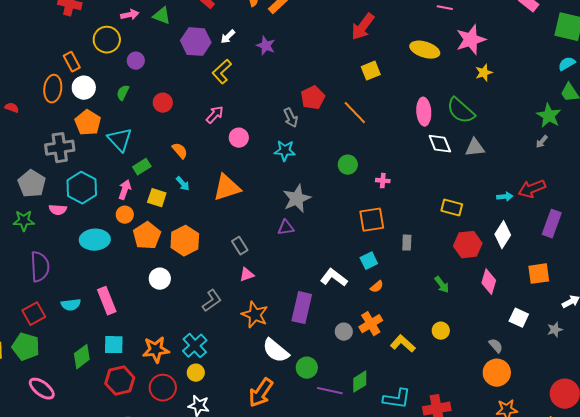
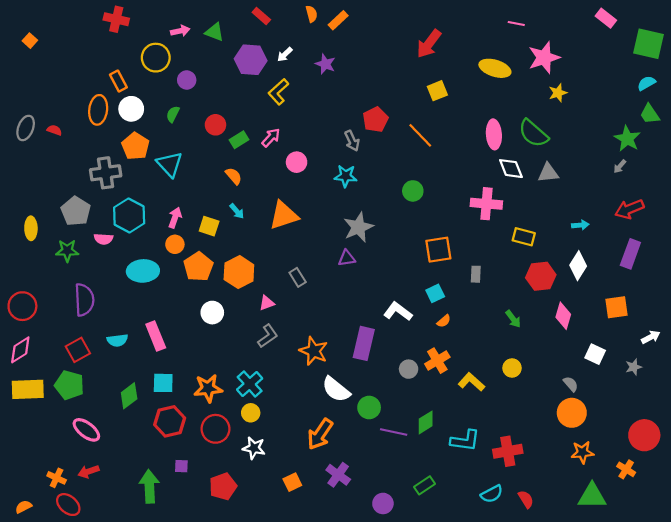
green rectangle: (142, 167) -> (239, 140), moved
pink cross: (383, 181) -> (486, 204), moved, size x2.0
red arrow: (532, 189) -> (629, 209), moved
pink triangle: (247, 275) -> (267, 303), moved

